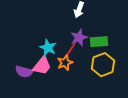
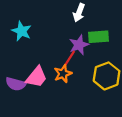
green rectangle: (99, 42) -> (99, 37), moved
cyan star: (48, 48) -> (21, 31), moved

